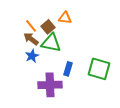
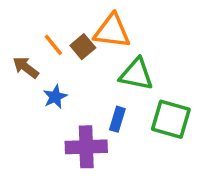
orange triangle: (65, 18) -> (112, 31), size x1.6
brown arrow: (31, 39) -> (26, 67), moved
green triangle: (51, 43) -> (136, 74), moved

